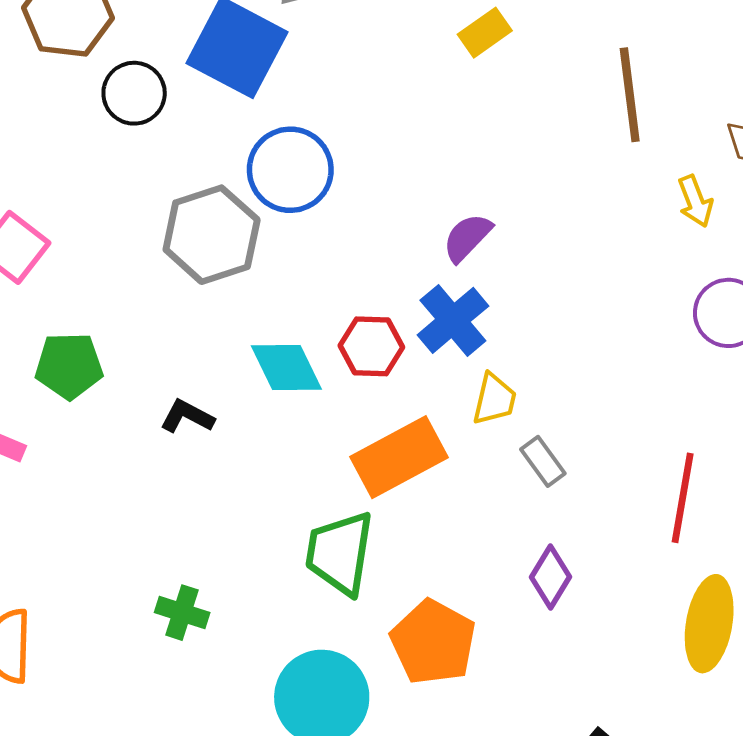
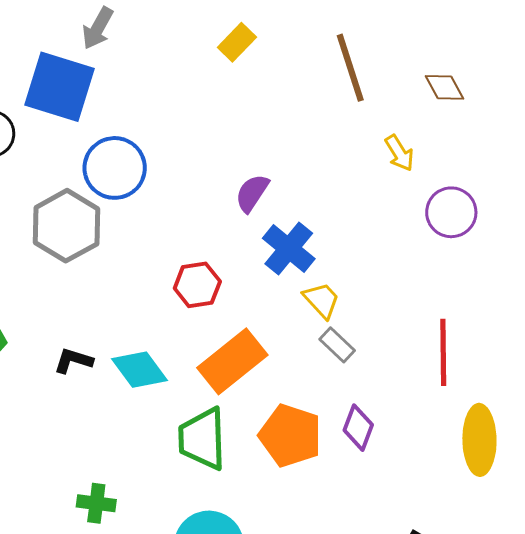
yellow arrow: (695, 201) -> (399, 153), moved
blue cross: (453, 320) -> (289, 249), moved
cyan diamond: (286, 367) -> (139, 370), moved
yellow trapezoid: (494, 399) -> (322, 300), moved, turned -45
orange pentagon: (433, 642) -> (290, 436), moved

